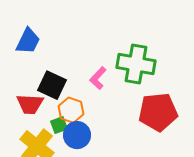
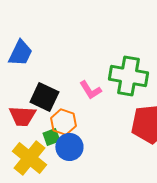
pink L-shape: (98, 78) -> (90, 90), turned -75

